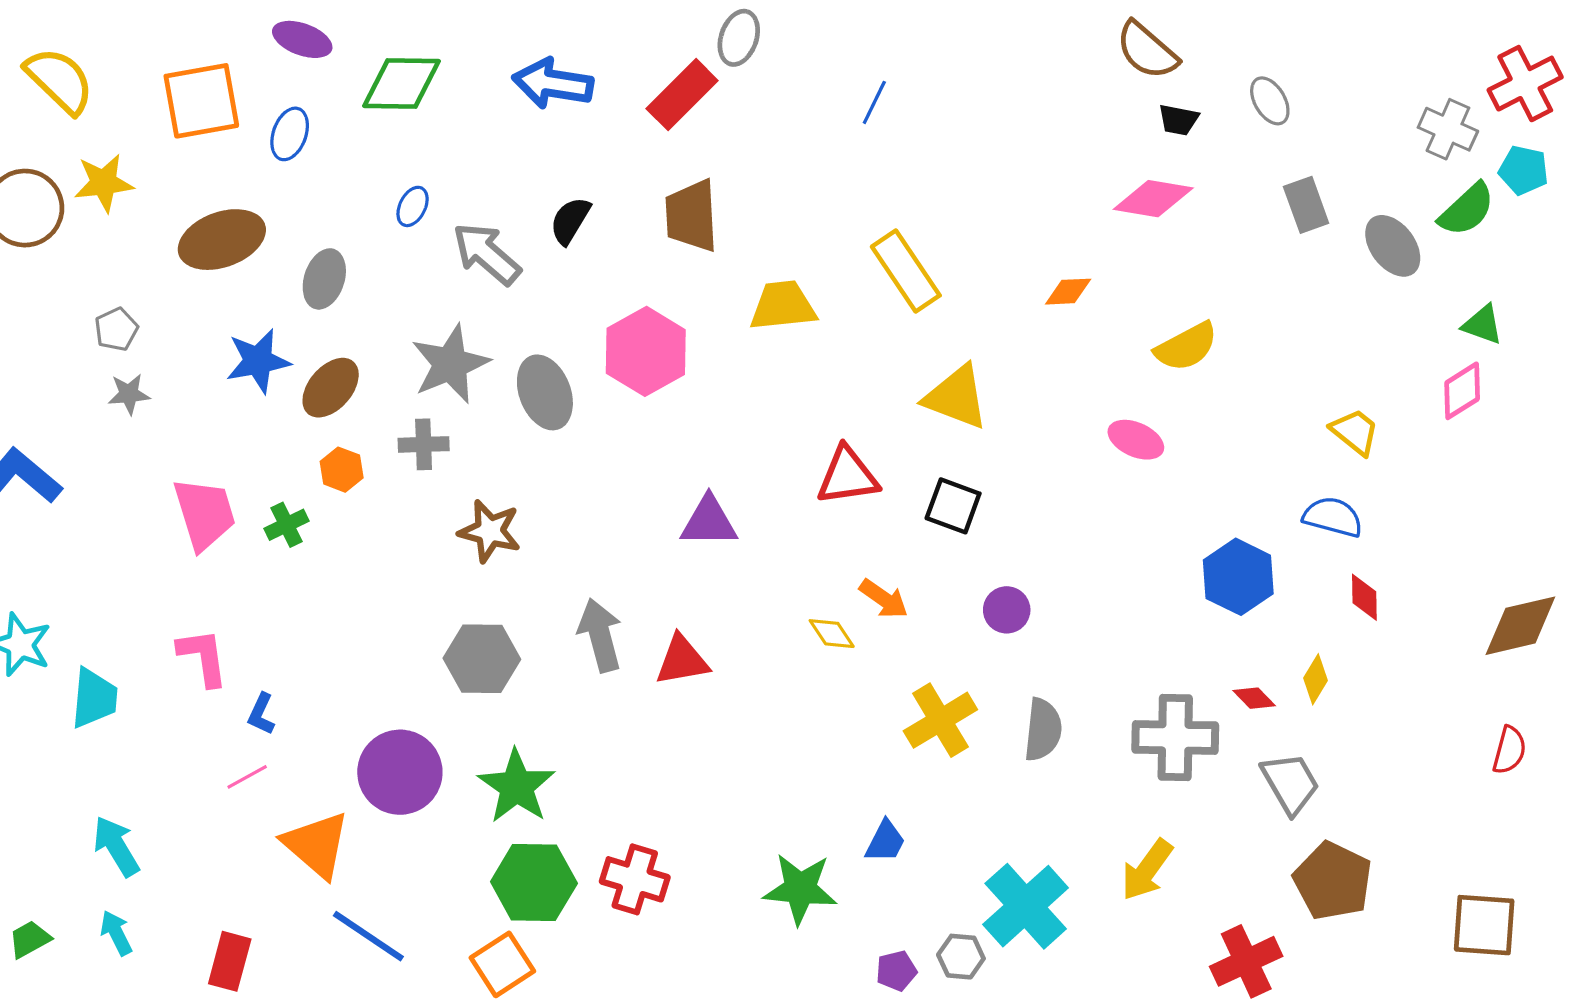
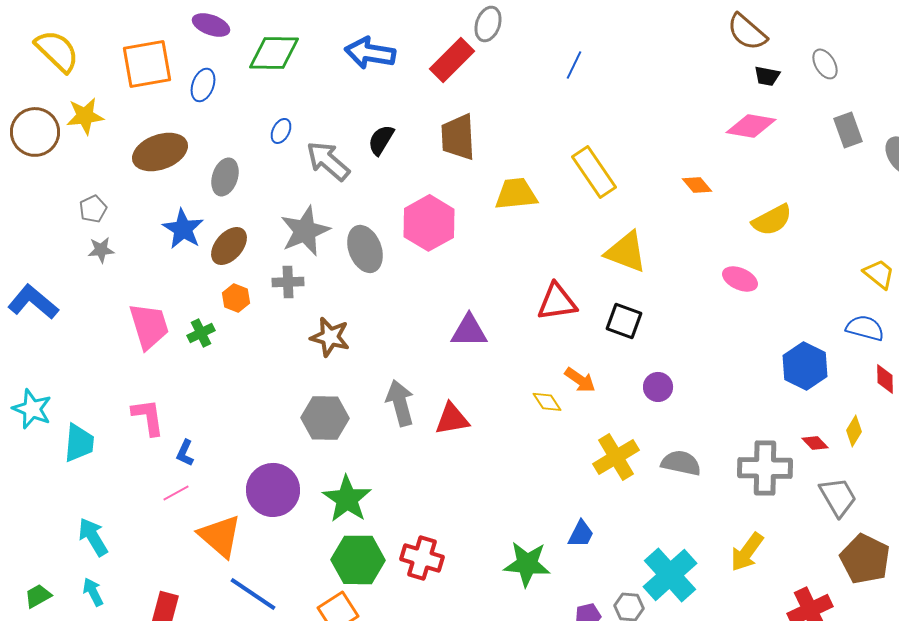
orange diamond: (1068, 292) -> (697, 185), turned 52
blue star: (258, 361) -> (183, 229), turned -30
gray semicircle: (1043, 730) -> (681, 463), turned -84

